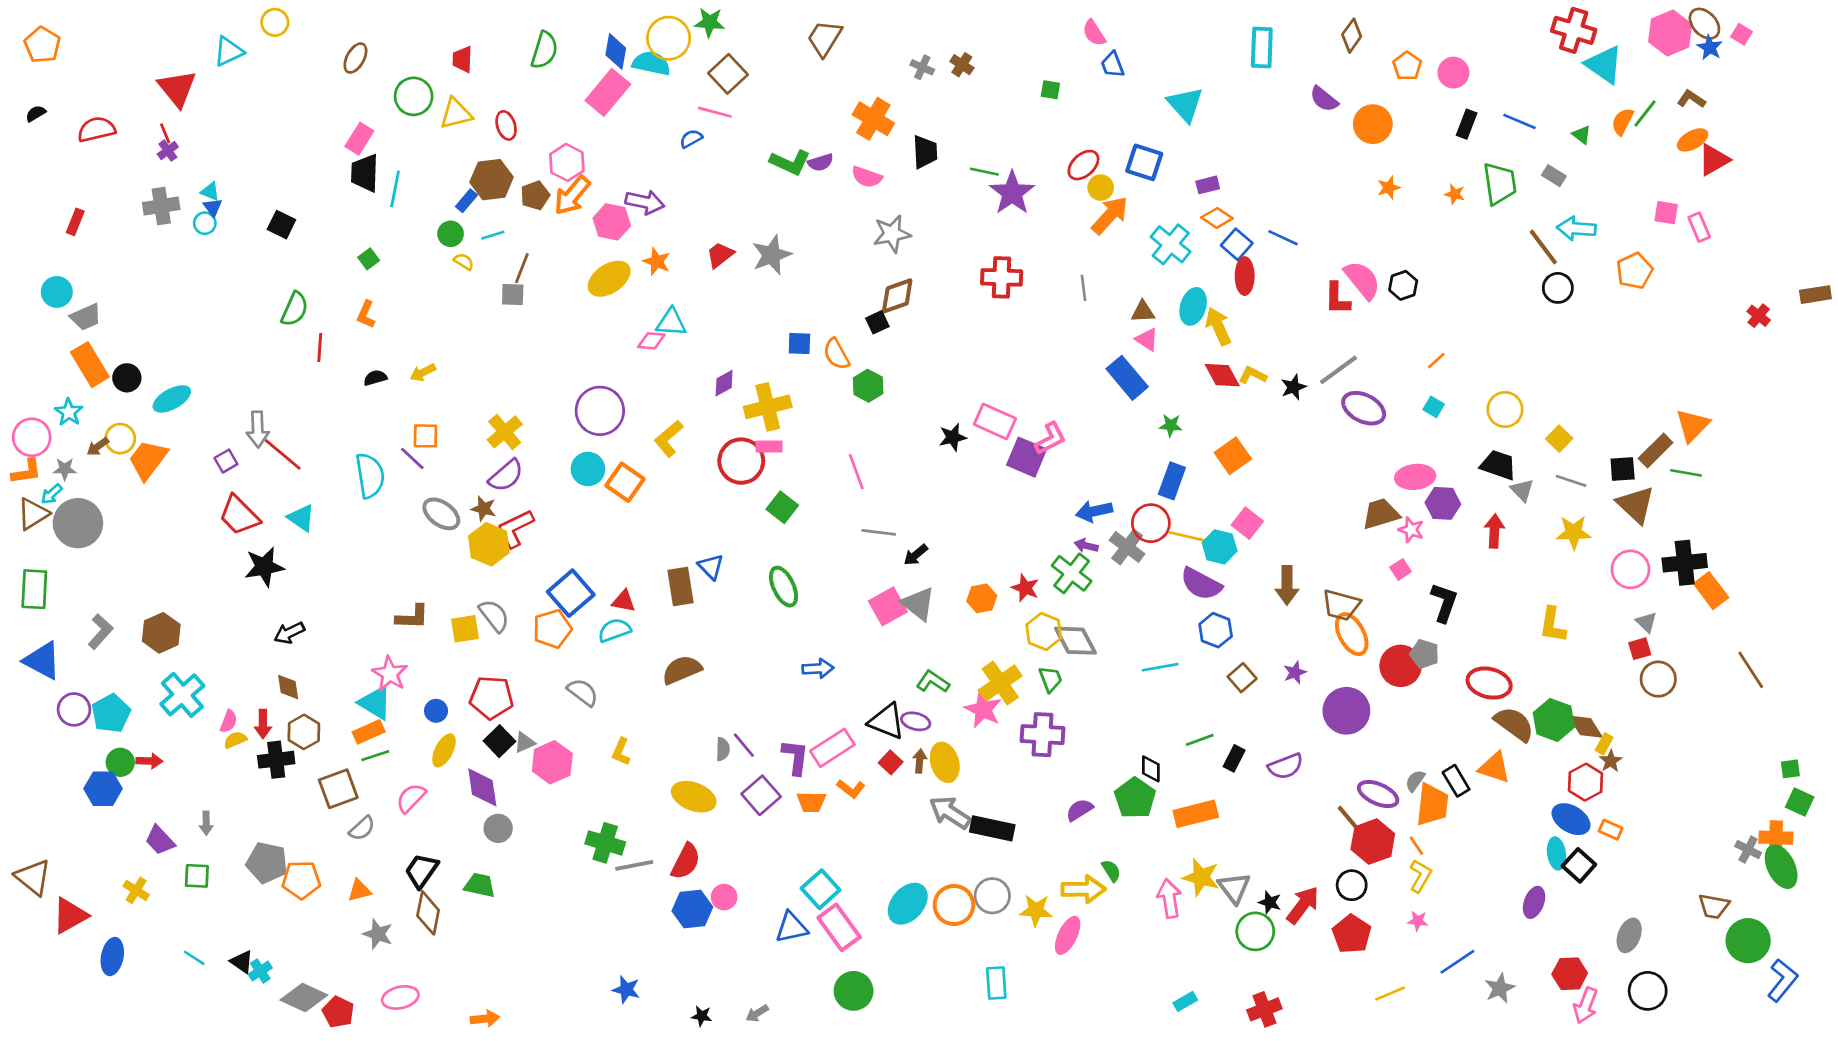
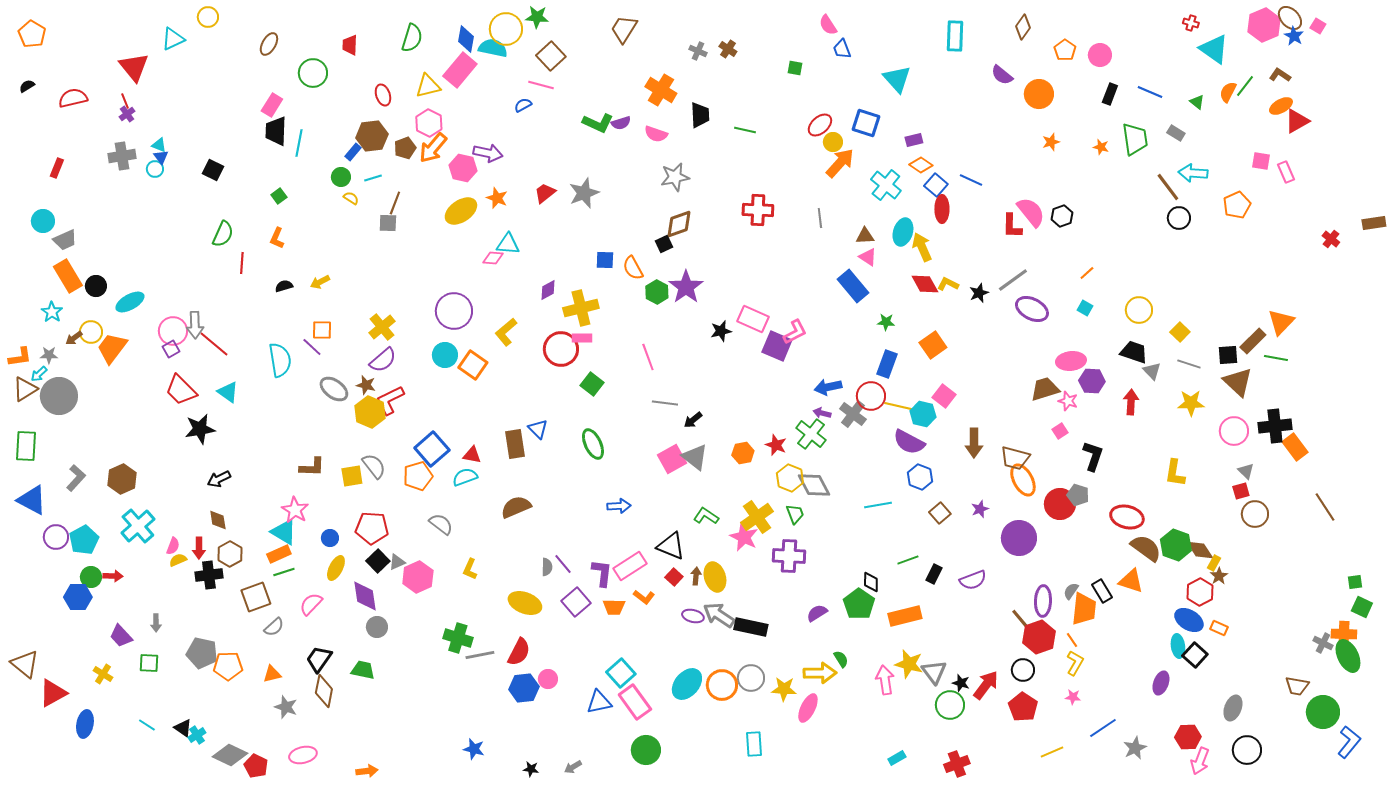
red cross: (1574, 30) -> (1191, 23), size x0.5
yellow triangle: (456, 114) -> (428, 86), moved
purple star: (1012, 193) -> (686, 287), moved
pink circle: (32, 437) -> (173, 331), moved
purple ellipse: (916, 721) -> (693, 616), moved
purple ellipse: (1378, 794) -> (1043, 601), turned 68

